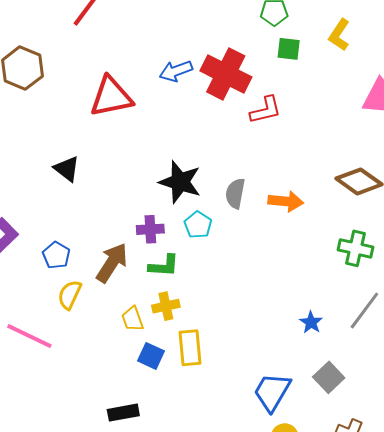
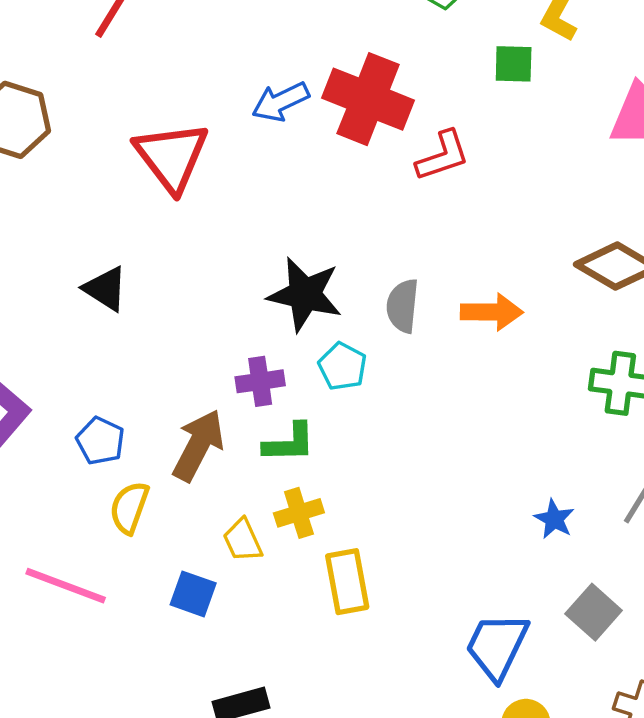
green square: (289, 49) -> (514, 64), moved
red triangle: (111, 97) -> (172, 157), turned -51
blue square: (151, 356) -> (193, 594), moved

